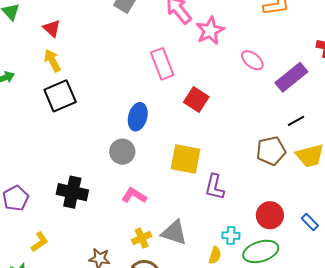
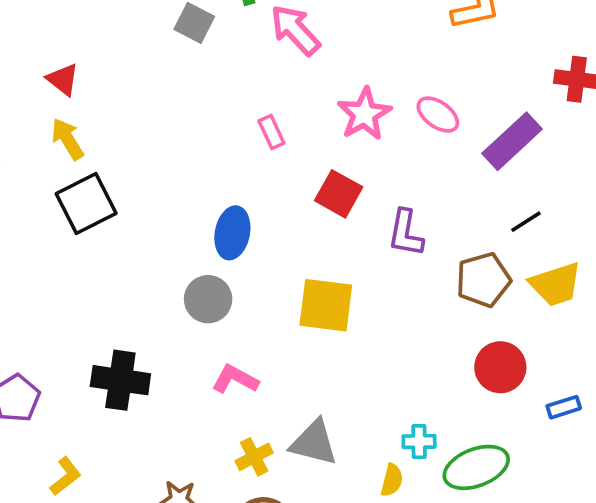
pink star: (210, 31) -> (364, 114), moved
pink rectangle: (162, 64) -> (271, 132), size x0.6
purple L-shape: (215, 187) -> (406, 233), moved
red circle: (270, 215) -> (500, 367), moved
blue rectangle: (310, 222) -> (564, 407), turned -60

